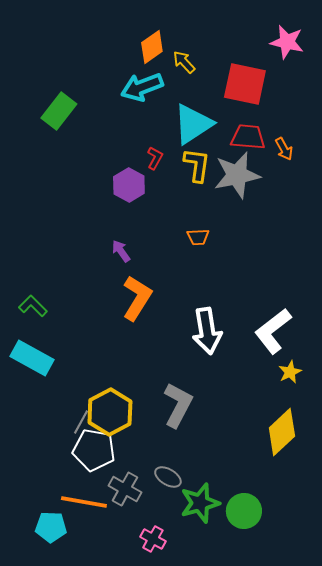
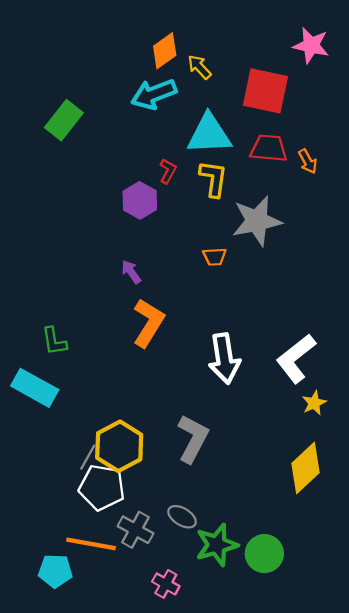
cyan triangle: (193, 124) -> (209, 134), turned 30
gray star: (237, 175) -> (257, 221), moved
green L-shape: (33, 306) -> (54, 341), moved, turned -144

